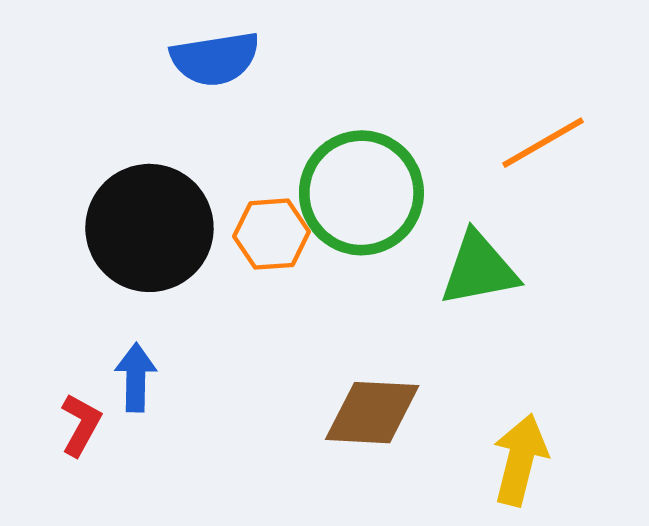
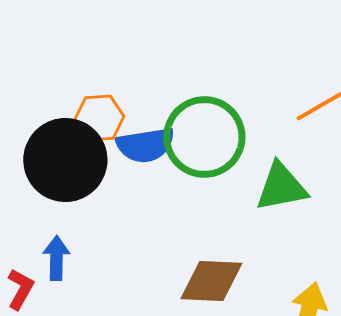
blue semicircle: (215, 59) -> (145, 145), moved
orange hexagon: (271, 234) -> (99, 118), moved

